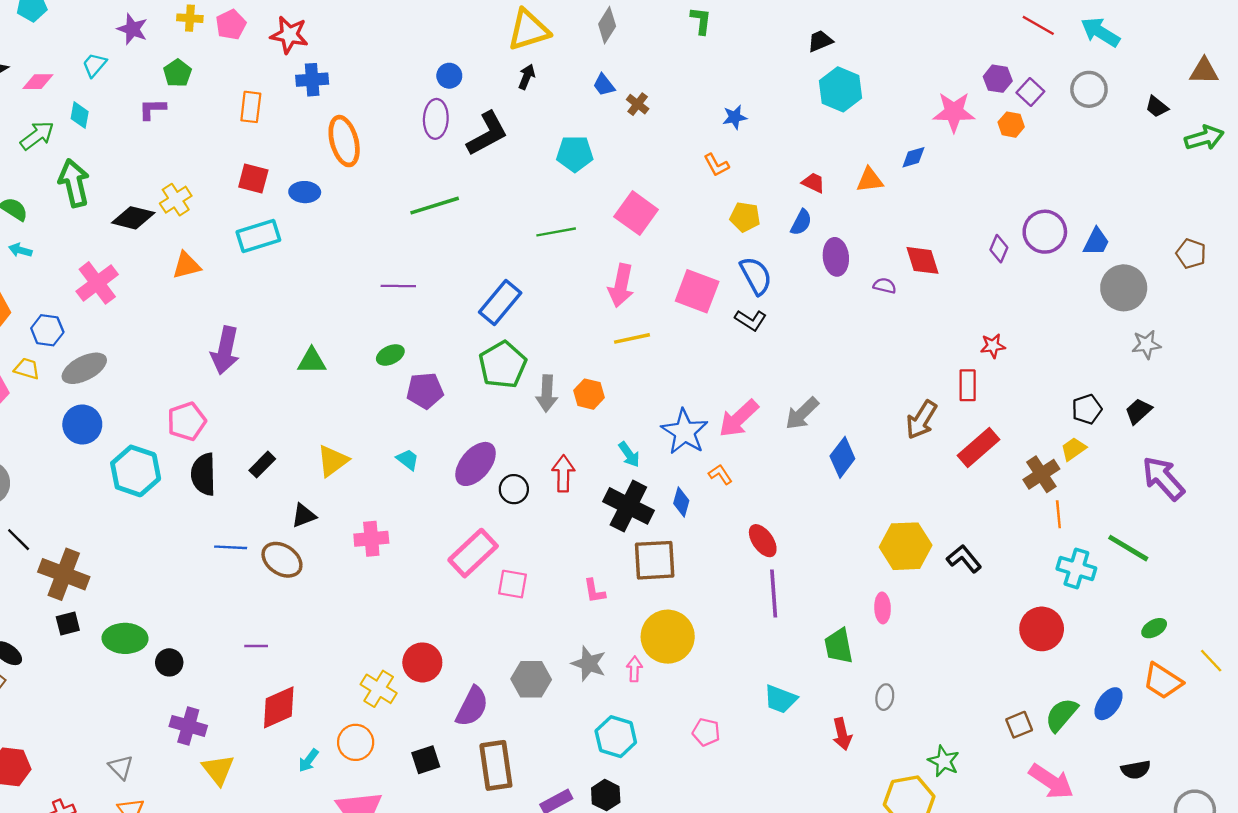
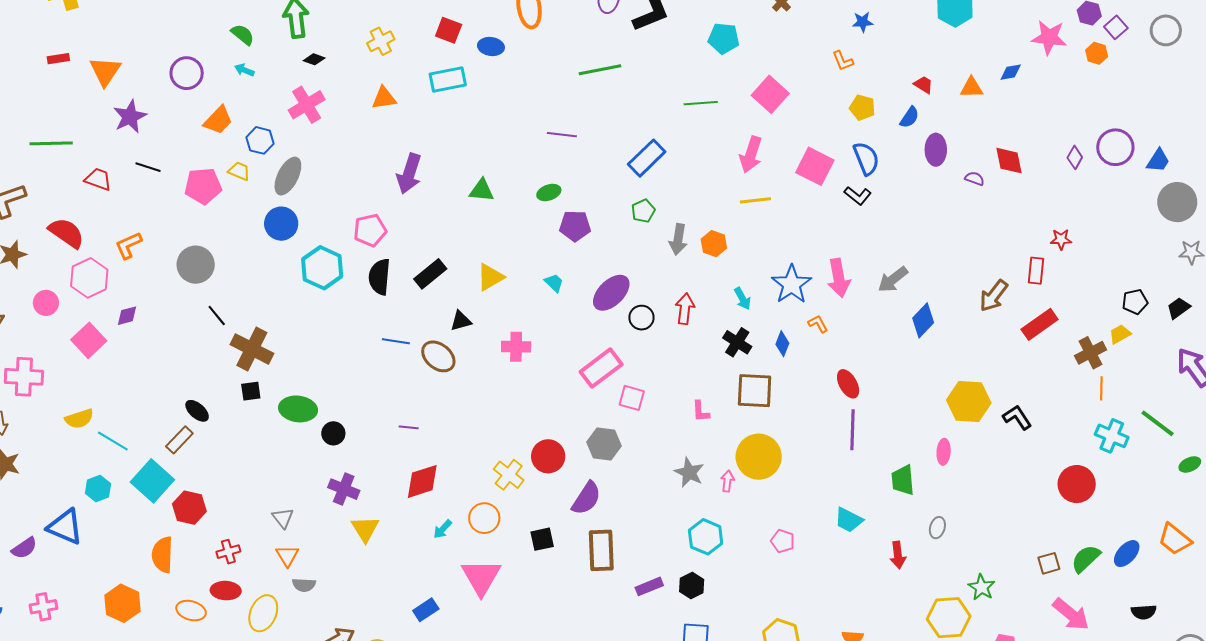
black diamond: (133, 218) -> (314, 59), moved, size x0.6
green pentagon: (503, 365) -> (643, 211), size x0.6
gray ellipse: (84, 368) -> (288, 176), turned -42
pink arrow: (739, 418) -> (839, 278), turned -63
black rectangle: (262, 465) -> (430, 274), size x1.4
black cross: (628, 506) -> (737, 342), size x0.7
green ellipse: (1154, 628) -> (1190, 464), moved
gray hexagon: (531, 679) -> (604, 444), moved

